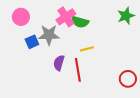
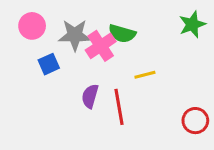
pink cross: (66, 17) -> (101, 46), moved
gray star: (49, 35) -> (75, 35), moved
yellow line: (87, 49) -> (145, 75), moved

